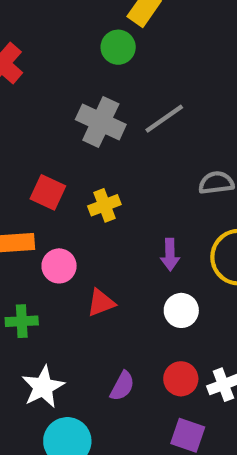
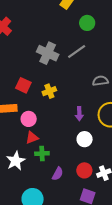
green circle: (118, 47) -> (87, 23), moved
red triangle: (101, 303) -> (32, 138), moved
green cross: (22, 321) -> (42, 154), moved
white star: (43, 387) -> (16, 161), moved

